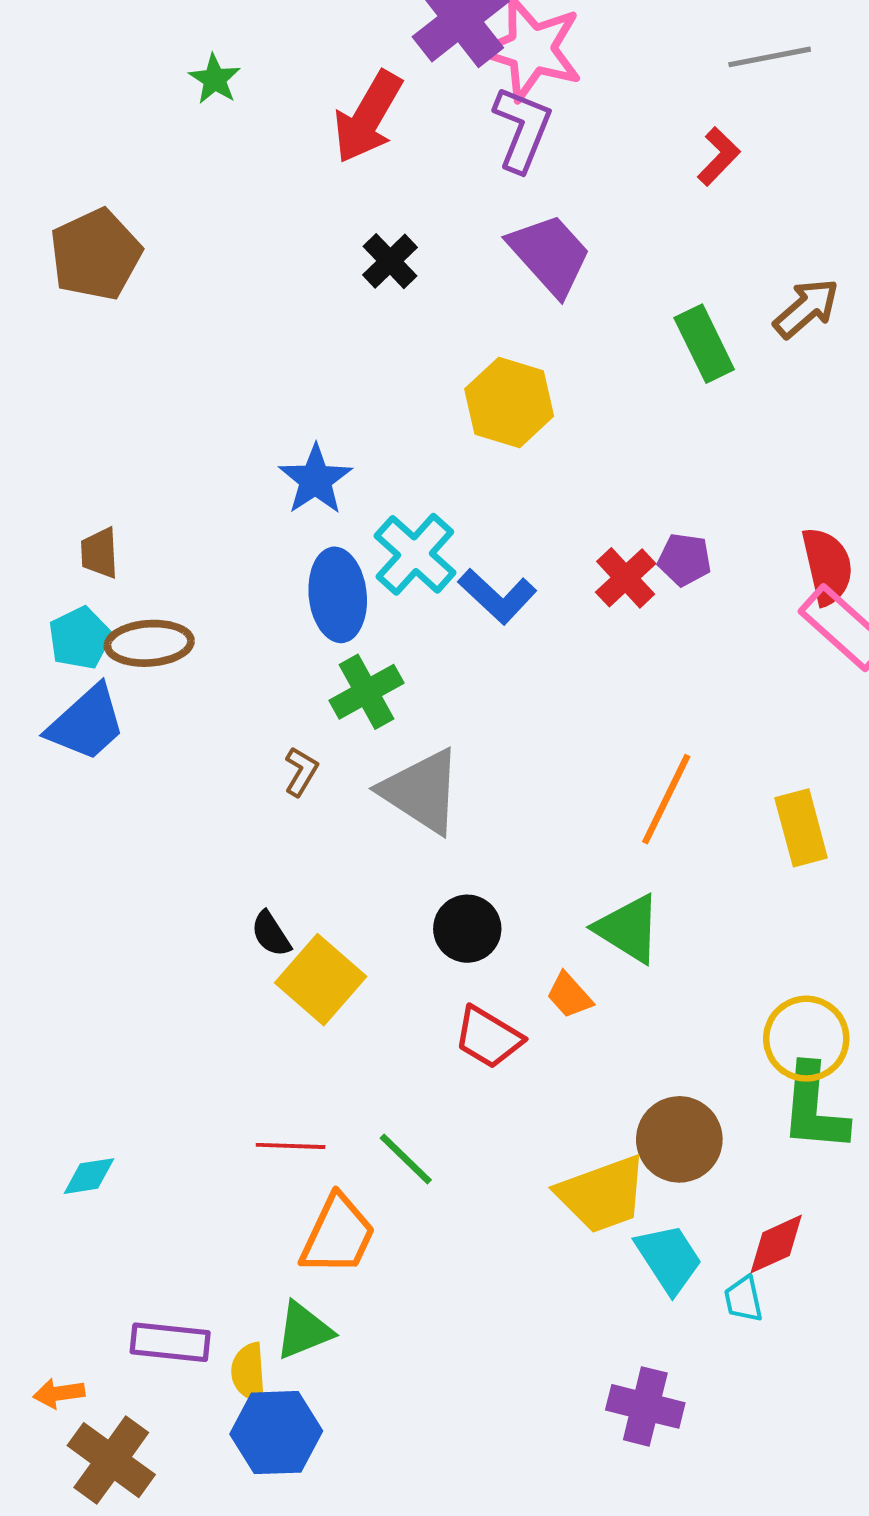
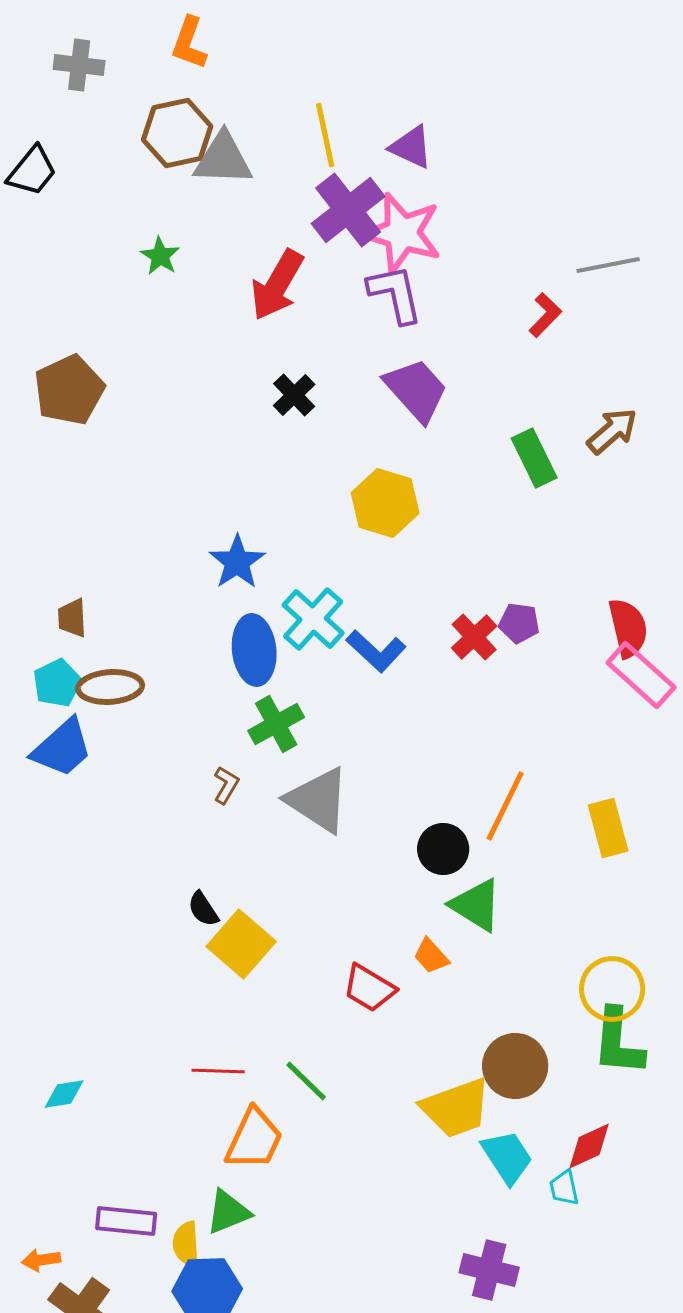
gray line: (770, 57) -> (608, 265), moved
purple L-shape: (522, 129) -> (395, 294), turned -34
black circle: (467, 929) -> (443, 849), moved

